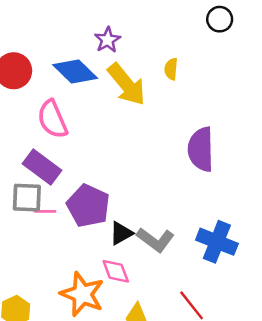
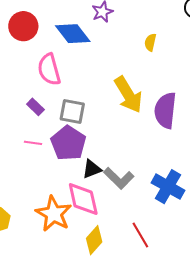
yellow arrow: (127, 84) -> (128, 95), moved
purple rectangle: (42, 167) -> (35, 107), size x0.6
gray square: (27, 198) -> (72, 111), moved
pink diamond: (116, 271) -> (83, 199), size x1.5

